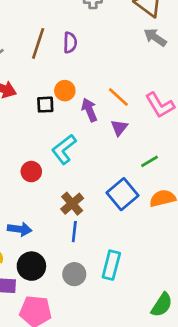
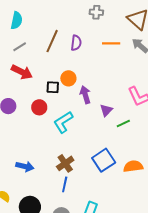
orange line: (118, 97) -> (111, 43), moved, turned -48
green line: (150, 161) -> (123, 124), moved
red circle: (31, 172) -> (39, 107), moved
blue arrow: (20, 229) -> (25, 166), moved

